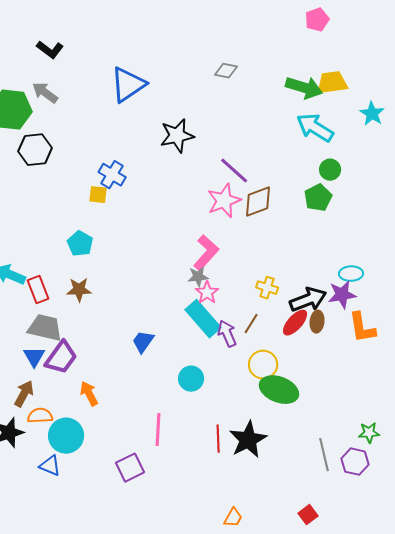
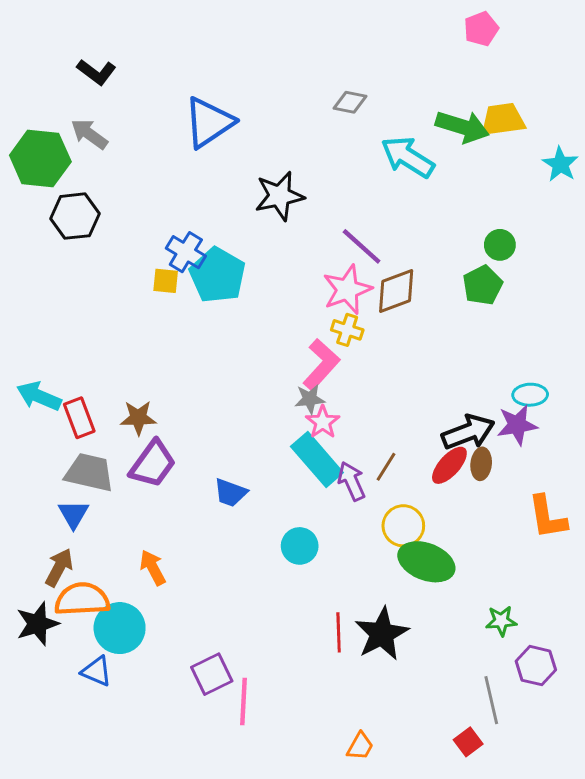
cyan arrow: (315, 128) -> (408, 157), moved
cyan pentagon: (80, 244) -> (218, 275), moved, size x1.5
yellow cross: (267, 288) -> (347, 330), moved
orange L-shape: (362, 328) -> (547, 517), moved
blue trapezoid: (143, 342) -> (230, 493), turned -105
purple trapezoid: (61, 358) -> (153, 464), moved
orange semicircle: (40, 416) -> (82, 599), size x1.5
pink line: (158, 430) -> (243, 702), moved
green star: (369, 433) -> (501, 621), moved
gray line: (324, 455) -> (491, 700), moved

